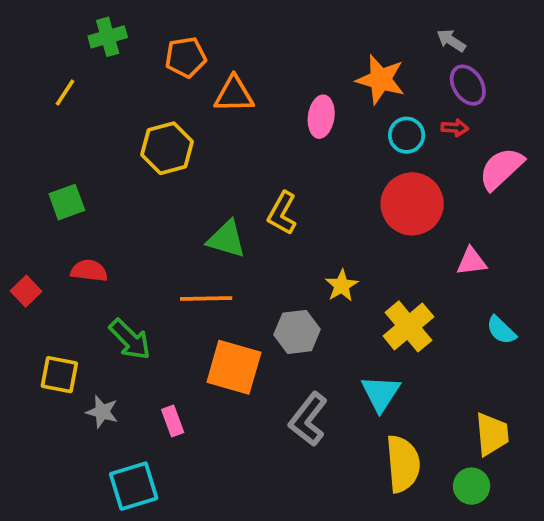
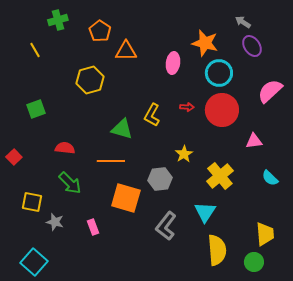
orange pentagon: (186, 57) -> (100, 31), turned -30
yellow line: (65, 92) -> (35, 50), turned -63
red arrow: (455, 128) -> (187, 107), moved
cyan circle: (407, 135) -> (219, 73), size x1.4
red semicircle: (89, 271) -> (65, 148), moved
cyan square: (134, 486) -> (34, 262), moved, turned -32

